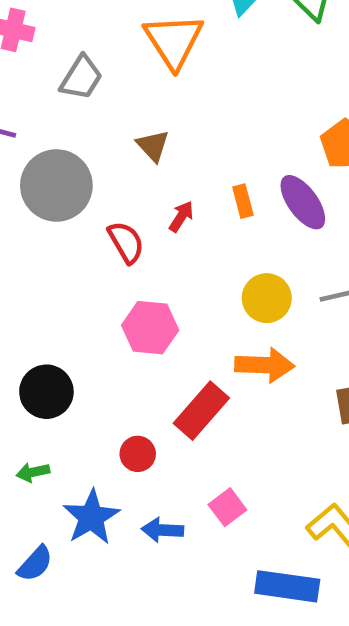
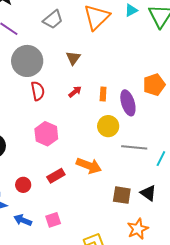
red semicircle: (126, 242) -> (38, 91), moved
yellow circle: (267, 298) -> (108, 126), moved
red rectangle: (201, 411) -> (56, 176), size x0.7

